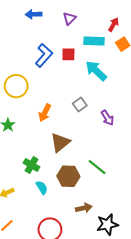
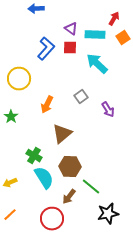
purple triangle: (69, 18) -> (71, 29), moved, turned -40
green line: (97, 167) -> (91, 187), moved
cyan semicircle: (42, 188) -> (44, 178), size x1.6
brown arrow: (84, 208) -> (69, 197), moved, turned 140

